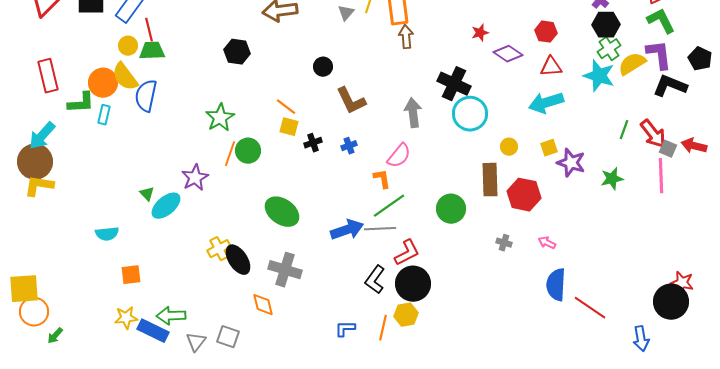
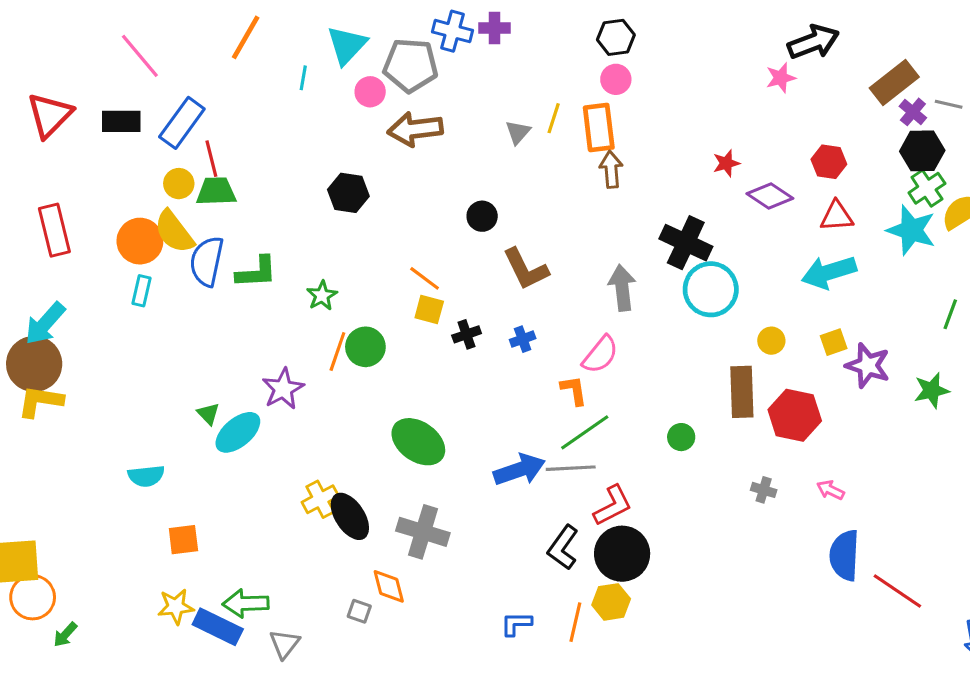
green L-shape: (81, 103) -> (257, 272), moved
green star: (220, 118) -> (322, 296), size x0.7
green circle: (451, 209) -> (681, 437), size x0.6
gray square: (228, 337) -> (359, 611), moved, size x0.7

